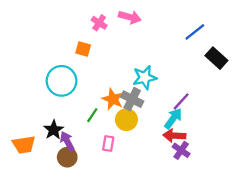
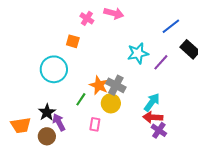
cyan star: (145, 77) -> (138, 53), moved
purple line: (181, 101) -> (161, 62), moved
brown circle: (67, 157) -> (47, 136), moved

